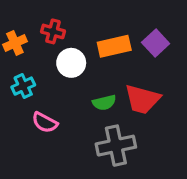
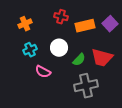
red cross: (53, 31) -> (61, 17), moved
white circle: (71, 63) -> (59, 48), moved
green semicircle: (104, 103) -> (79, 60), turned -32

